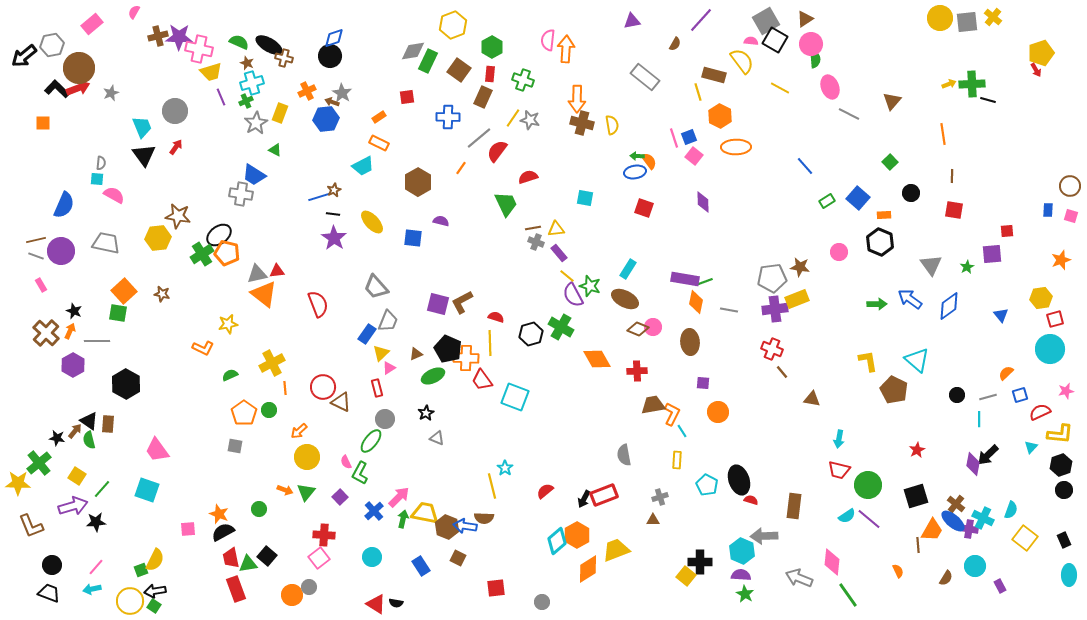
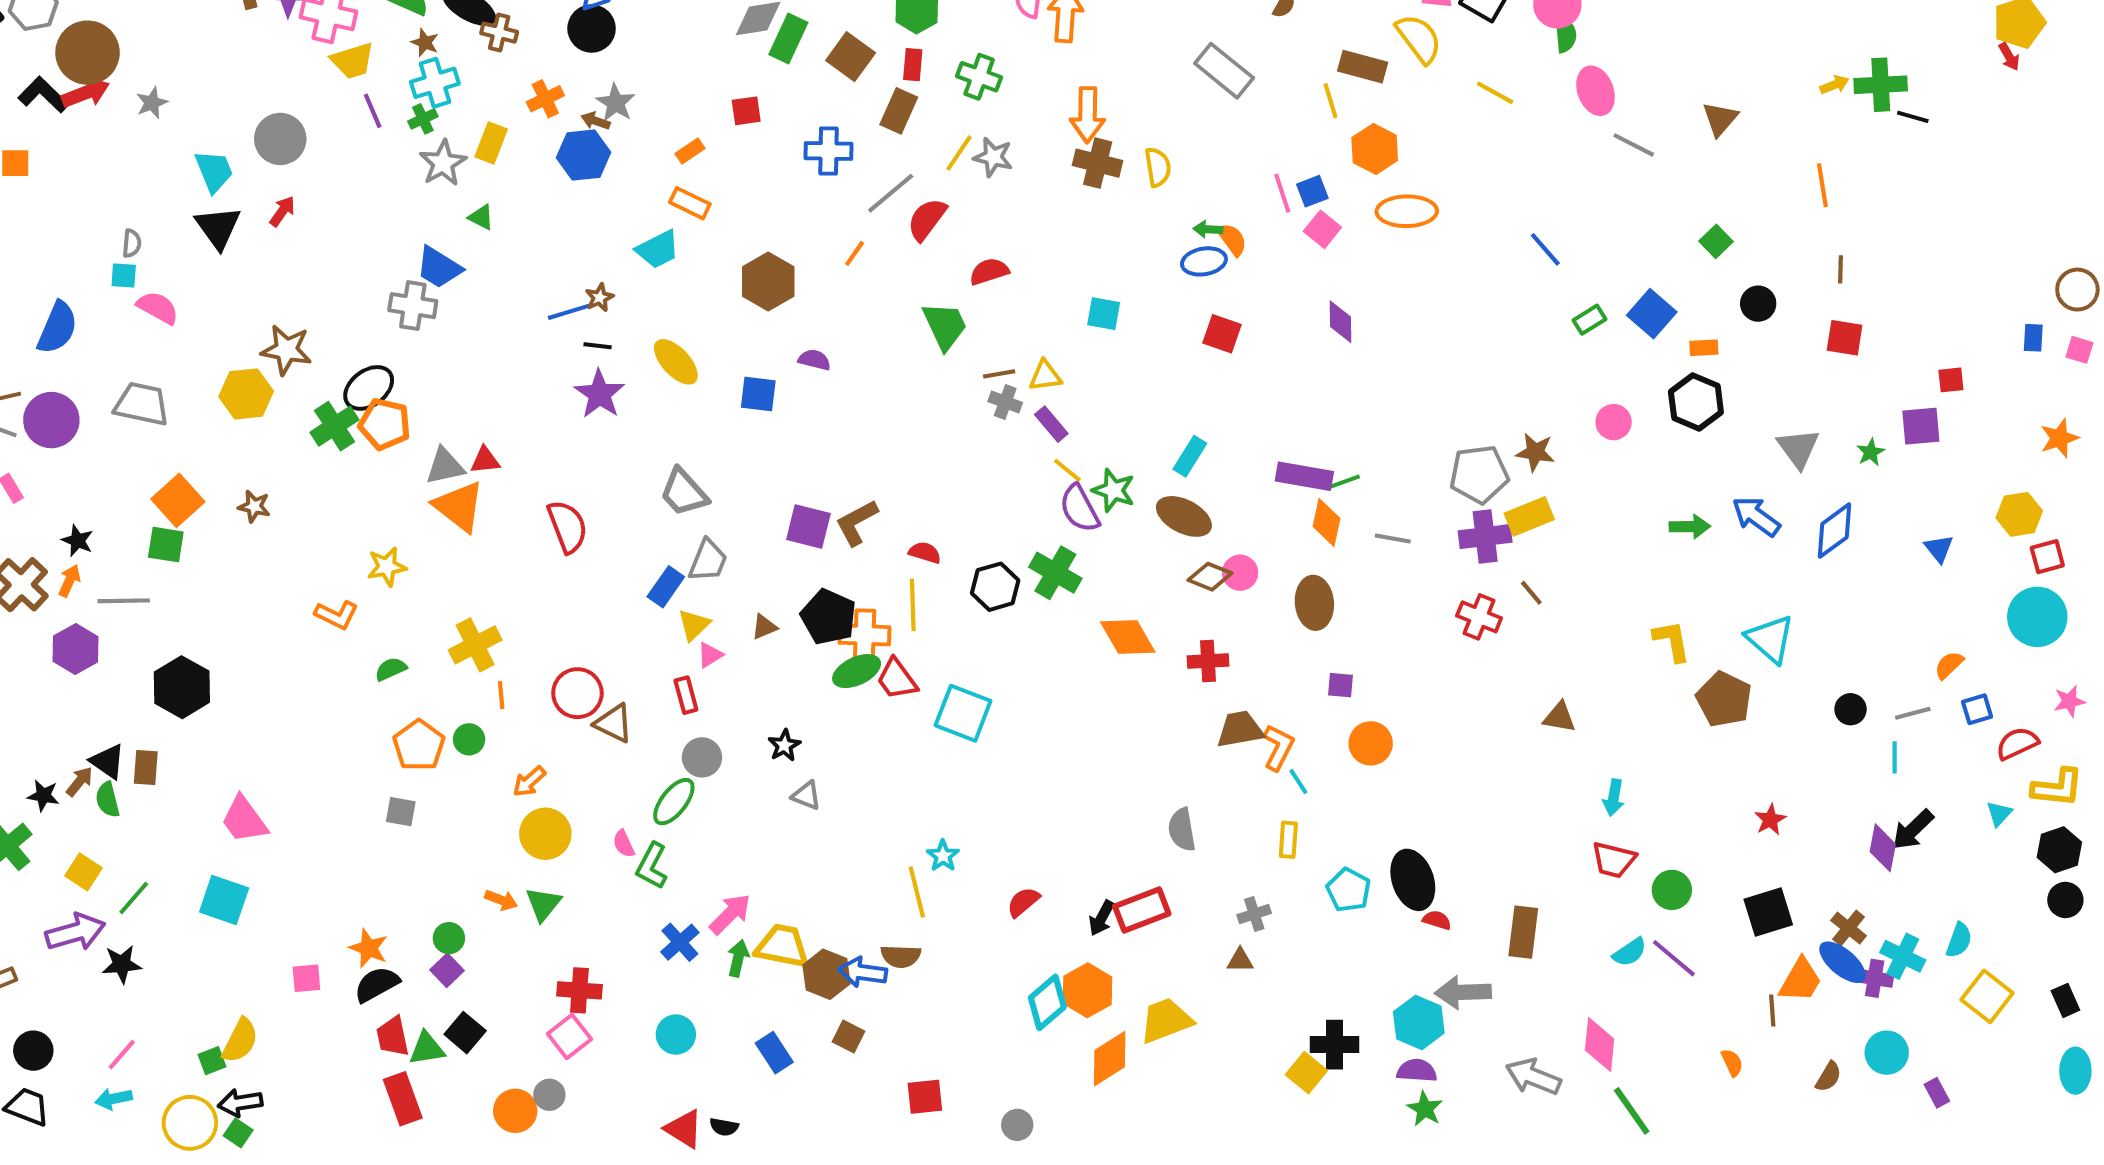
brown line: (782, 372) -> (1531, 593), moved
green ellipse: (433, 376) -> (857, 671), moved
green circle: (868, 485) -> (1672, 890), size x0.7
purple square: (340, 497) -> (447, 970), moved

